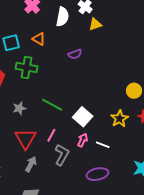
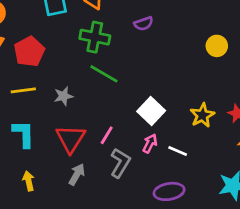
green cross: (27, 67) -> (95, 37), moved
yellow circle: (134, 91) -> (217, 46), moved
green line: (52, 105) -> (104, 74), moved

